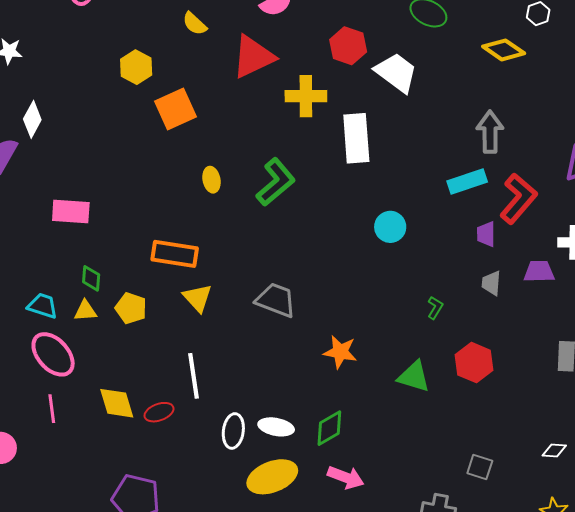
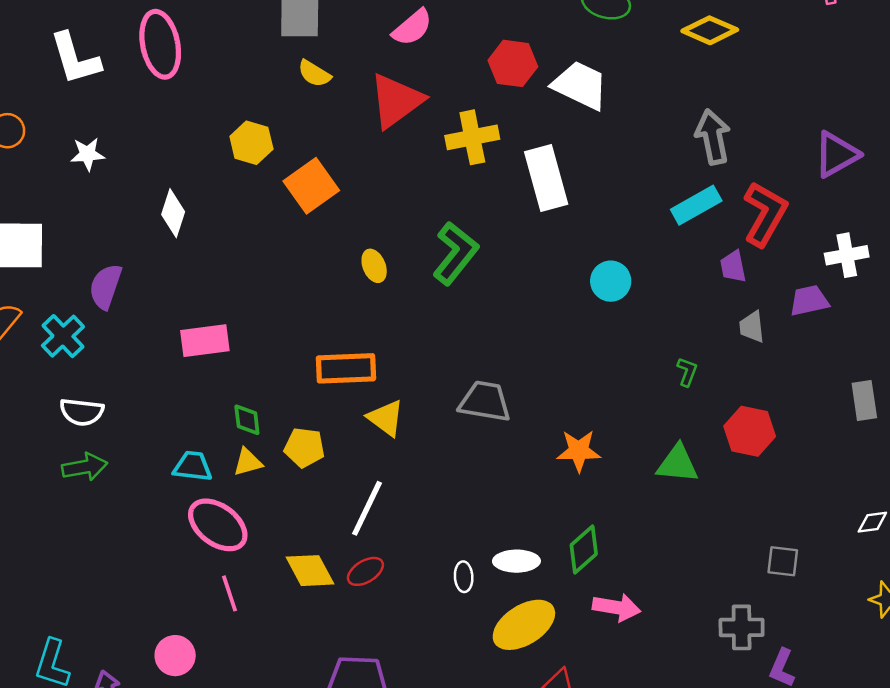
white diamond: (32, 119) -> (173, 213), moved
white line: (193, 376) -> (367, 508), moved, turned 45
white ellipse: (233, 431) -> (464, 577), size x0.7

